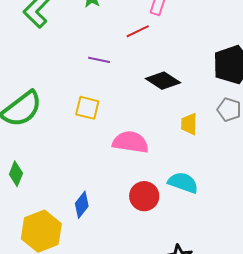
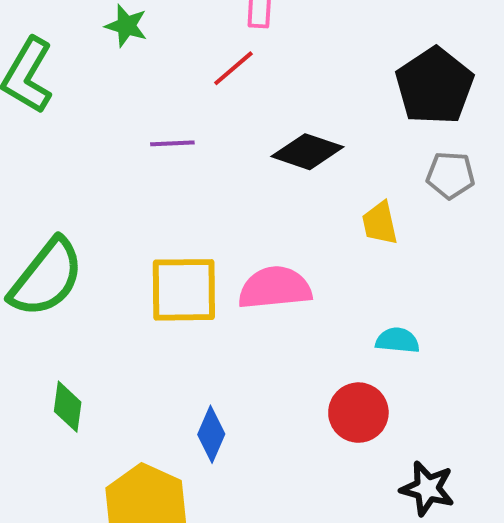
yellow square: (87, 108) -> (184, 290), moved, size x1.5
cyan semicircle: (183, 183) -> (397, 340), size x0.7
red circle: (144, 196) -> (358, 413), moved

